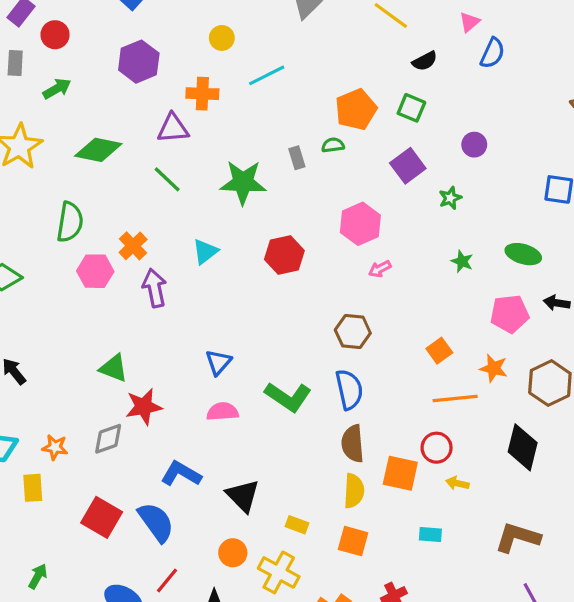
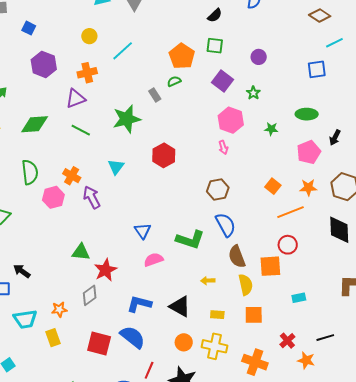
pink hexagon: (360, 224) -> (231, 120), moved
pink arrow: (380, 269) -> (223, 147), turned -64
black arrow: (557, 303) -> (335, 138), turned -56
yellow arrow: (457, 483) -> (208, 281), moved

